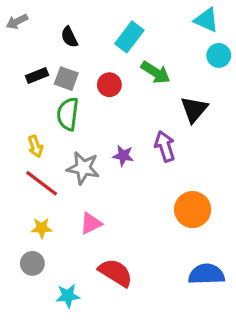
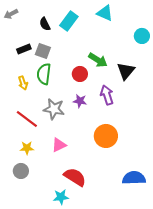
cyan triangle: (206, 20) -> (105, 13), moved
cyan rectangle: (129, 37) -> (69, 21), moved
green arrow: (156, 72) -> (98, 60), moved
red circle: (109, 85) -> (80, 74), moved
yellow arrow: (35, 146) -> (23, 83), moved
orange circle: (193, 210) -> (106, 136), moved
cyan star: (68, 296) -> (61, 197), moved

